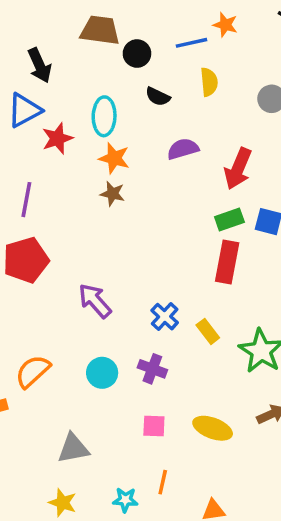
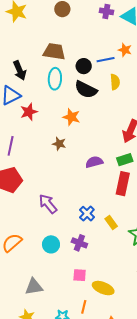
black circle: (137, 54) -> (84, 66), moved
black semicircle: (158, 97) -> (86, 90), size x1.6
cyan ellipse: (104, 116) -> (55, 79), moved
purple semicircle: (183, 149) -> (94, 162), moved
orange star: (114, 158) -> (71, 117), moved
yellow ellipse: (213, 428) -> (103, 288), moved

